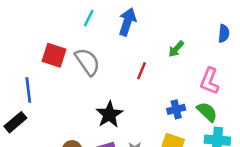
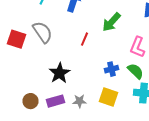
green arrow: (176, 49) -> (112, 22), size x1.5
red square: (54, 55) -> (16, 39), moved

